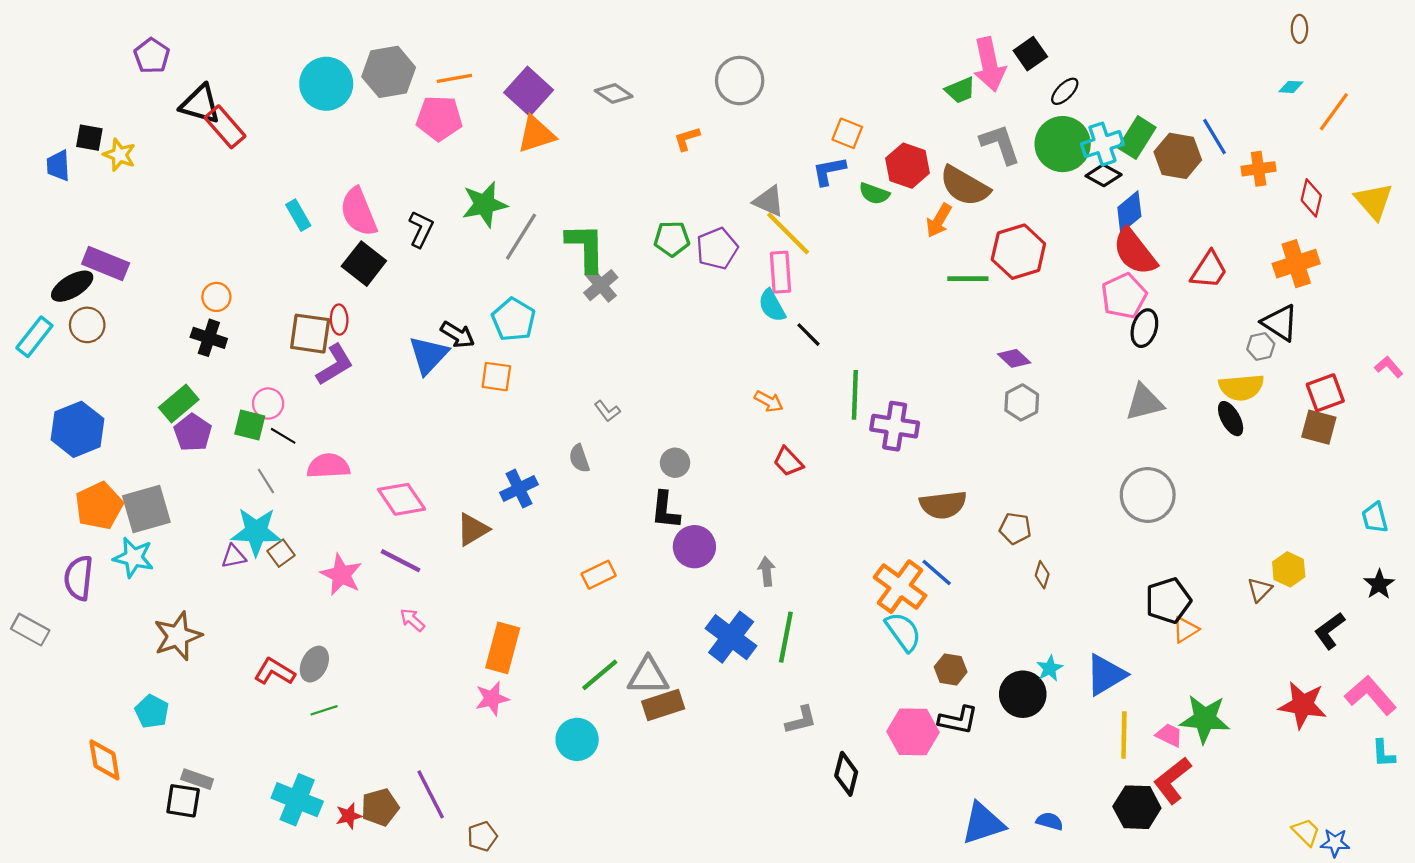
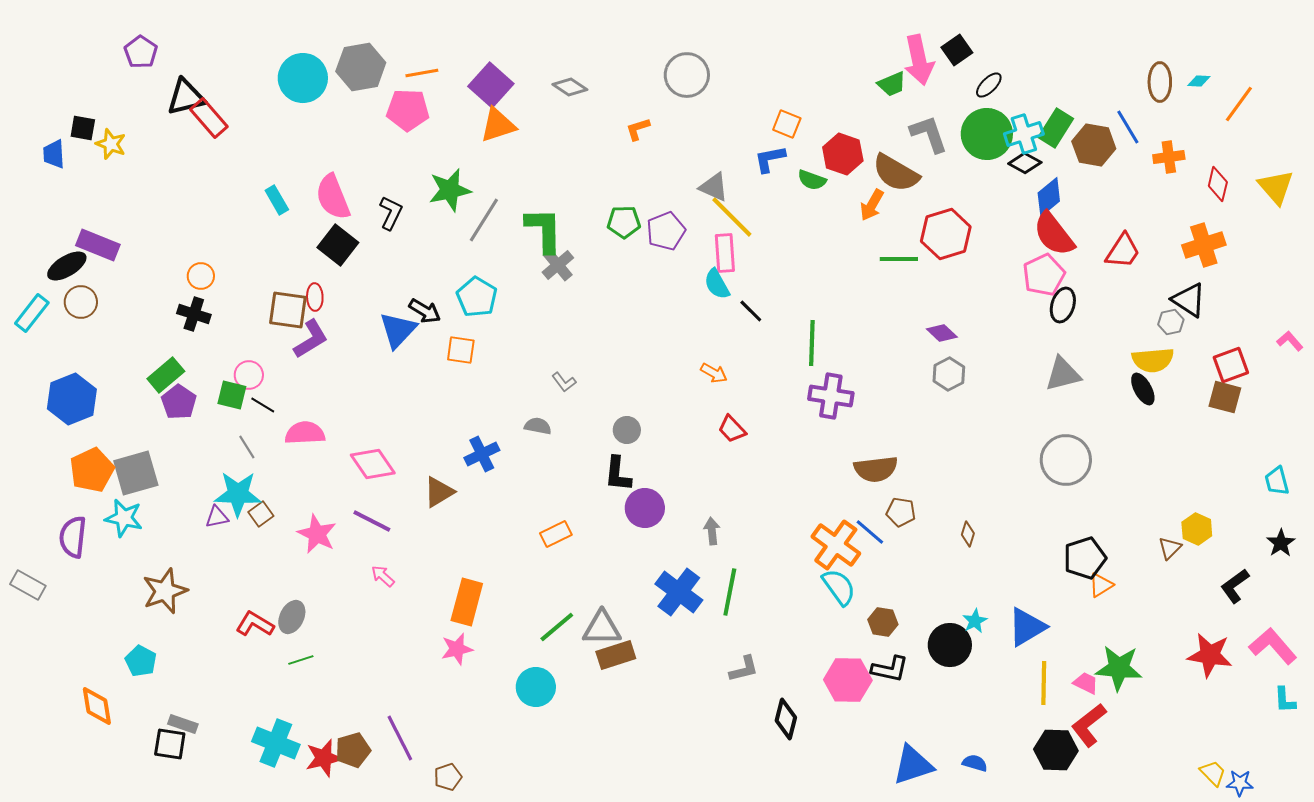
brown ellipse: (1299, 29) -> (1160, 82), moved, size x1.5
black triangle: (200, 104) -> (186, 97), turned -30
green line: (855, 395) -> (812, 343), moved
gray semicircle: (579, 458) -> (538, 426), turned 120
brown pentagon: (1015, 528) -> (901, 512), moved
red star: (349, 816) -> (324, 758), size x1.5

